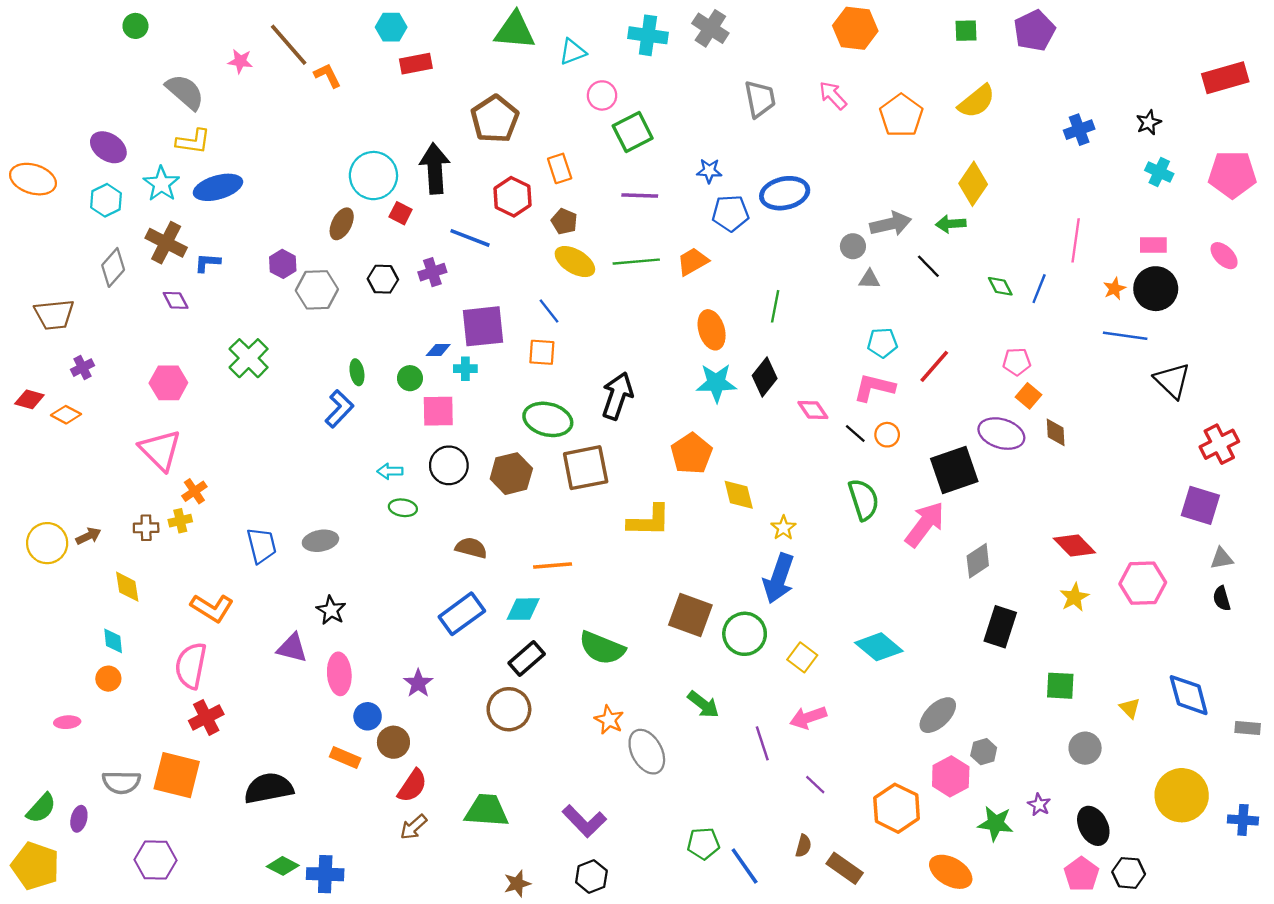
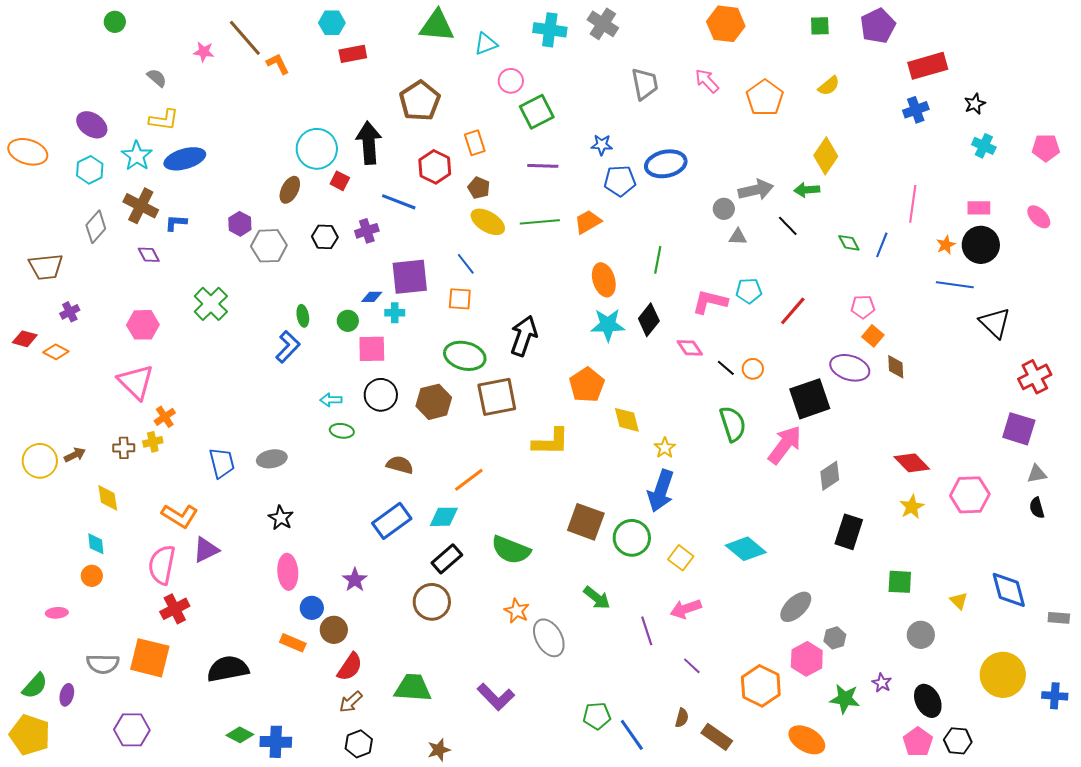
red rectangle: (1225, 78) -> (928, 66), moved
gray semicircle: (185, 92) -> (157, 78), size x0.6
yellow semicircle: (977, 101) -> (829, 86), size x0.7
pink pentagon: (1232, 174) -> (1046, 148), size x0.7
pink L-shape: (874, 388) -> (710, 302), moved
orange line: (553, 565) -> (469, 480), turned -32
purple triangle: (292, 648) -> (206, 550), moved, turned -40
black hexagon: (591, 877) -> (359, 744), moved

